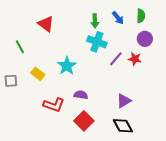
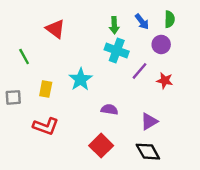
purple circle: (145, 39) -> (161, 44), moved
red star: (135, 59) -> (165, 81), moved
yellow rectangle: (38, 74) -> (46, 89), turned 64
purple semicircle: (81, 95) -> (109, 109), moved
red L-shape: (54, 105) -> (46, 126), moved

